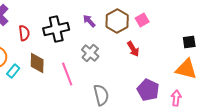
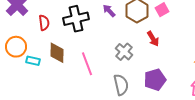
gray cross: (90, 53) -> (124, 52), moved
cyan rectangle: (13, 71) -> (33, 61), turned 64
purple pentagon: (148, 90) -> (155, 80), moved, turned 30

